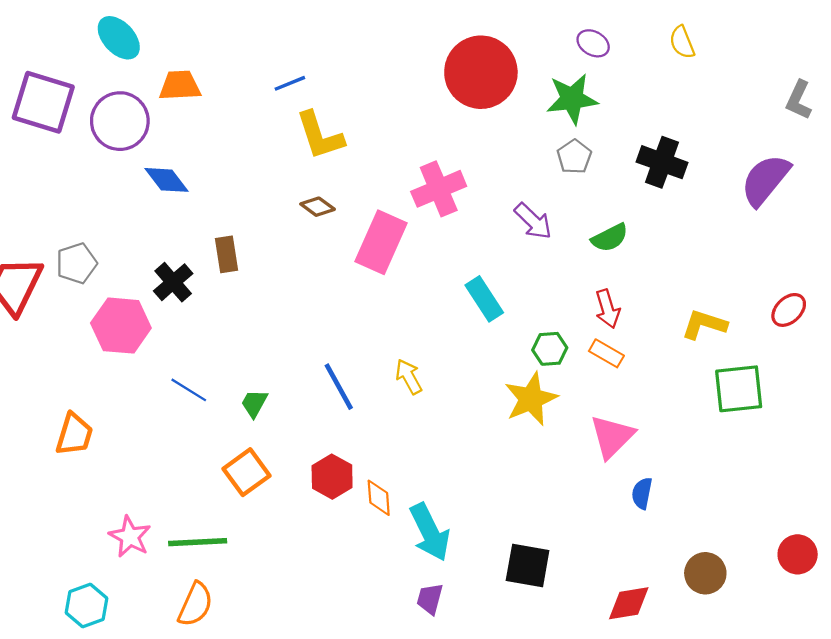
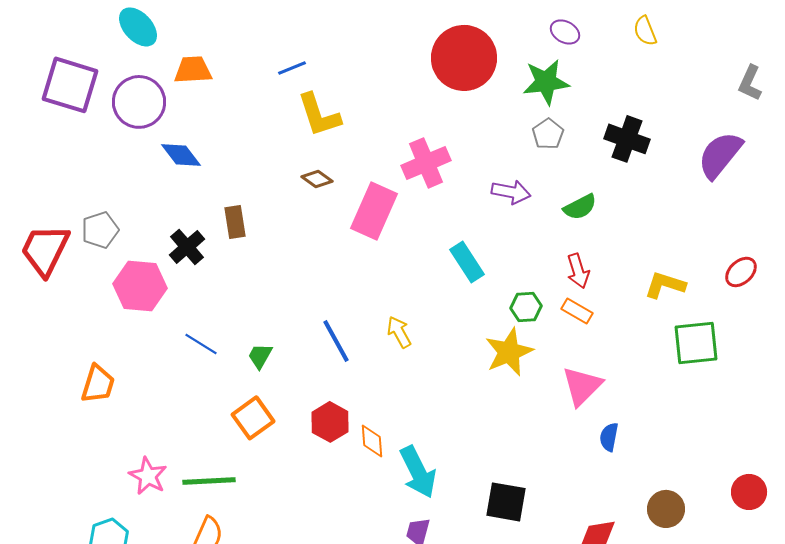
purple arrow: (533, 221) -> (511, 192), turned -33

